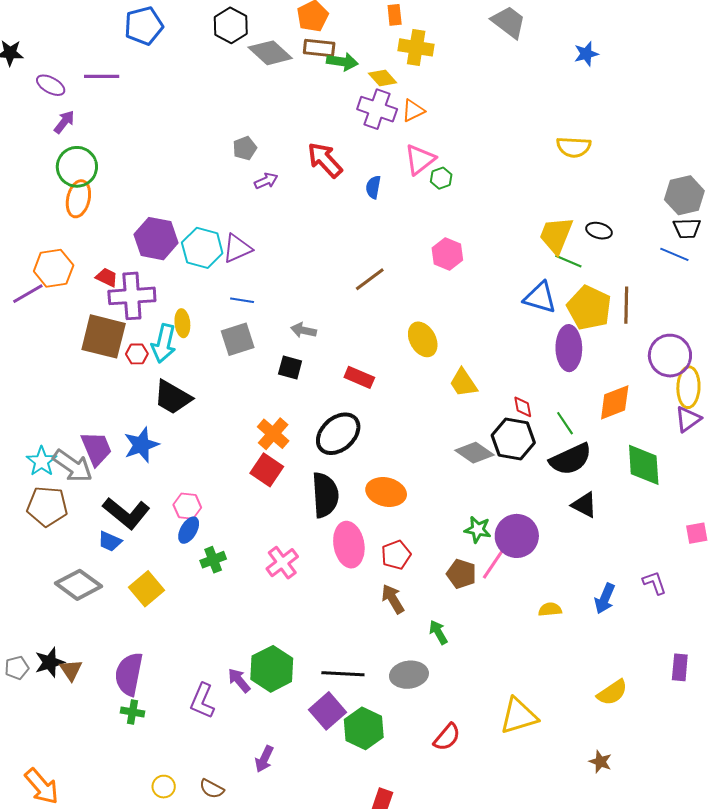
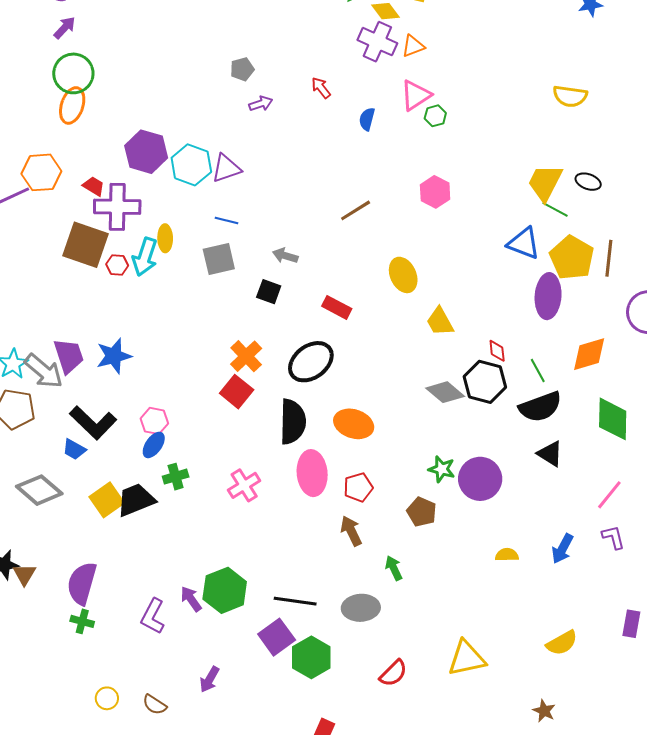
red arrow: (325, 160) -> (321, 88), size x0.6
black trapezoid: (173, 397) -> (136, 500), moved, turned 123
pink line: (493, 564) -> (609, 495), moved

